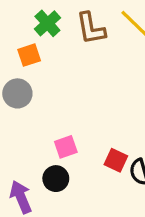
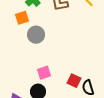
gray circle: (17, 93) -> (36, 35), moved

